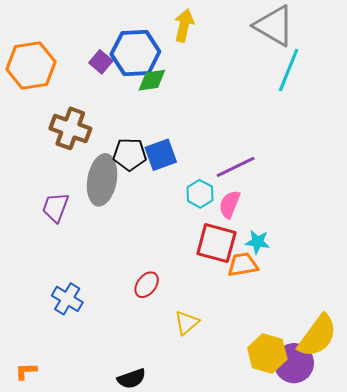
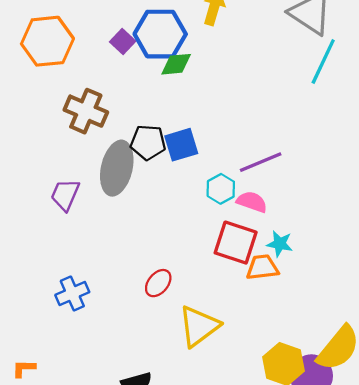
pink semicircle: (229, 204) -> (252, 202), turned 84
blue cross: (67, 299) -> (72, 293), turned 32
yellow triangle: (187, 323) -> (199, 326), size x1.6

